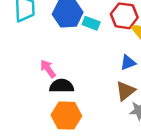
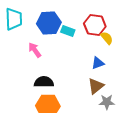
pink arrow: (48, 69) -> (35, 50), moved

